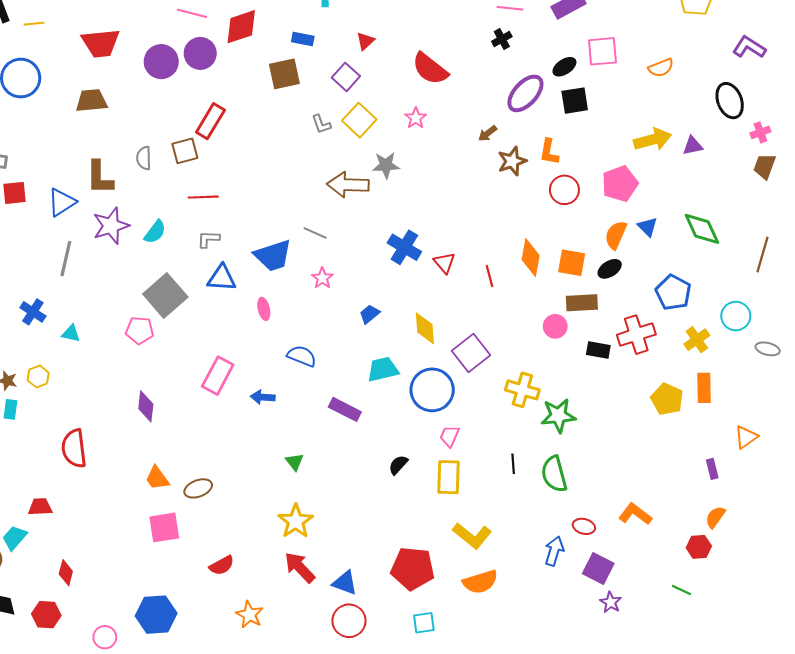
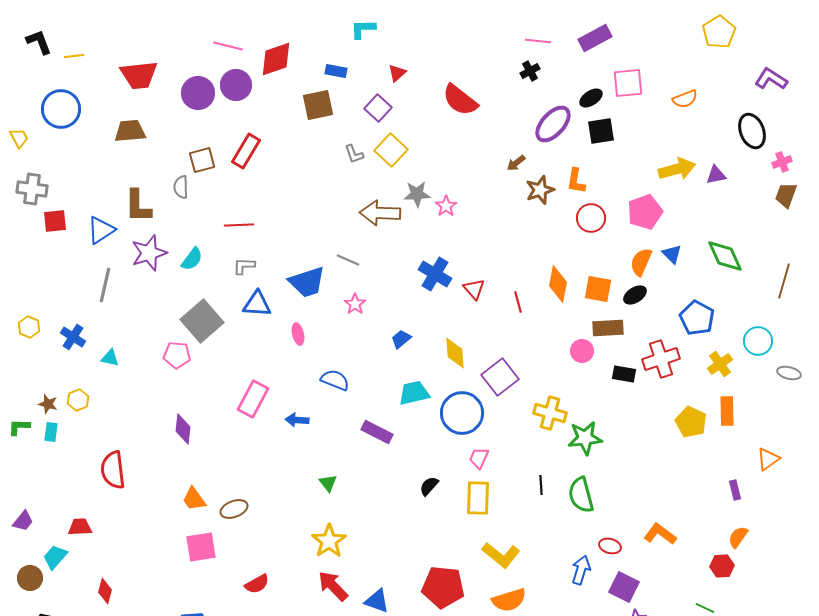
pink star: (416, 118) -> (446, 206), moved
brown square: (185, 151) -> (202, 160), moved

